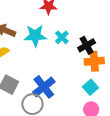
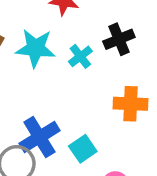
black cross: (87, 45) -> (119, 39), moved
cyan square: (90, 87) -> (83, 149), moved

